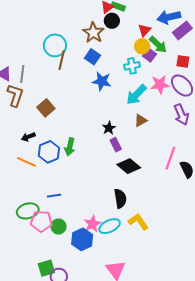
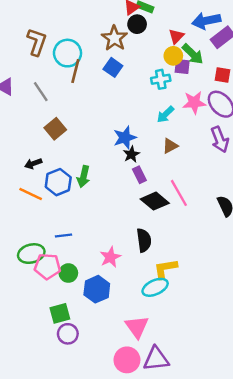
purple square: (150, 55) -> (182, 66), turned -32
gray line: (22, 74) -> (41, 92), moved, turned -42
blue star: (102, 81) -> (125, 138), moved, turned -30
brown L-shape: (15, 95) -> (37, 42), moved
cyan arrow: (136, 95) -> (165, 114), size x0.7
pink line: (170, 158) -> (179, 193), moved, turned -50
yellow L-shape: (138, 222) -> (165, 269), turned -65
pink star: (92, 224) -> (110, 257), moved
cyan ellipse: (110, 226) -> (155, 287), moved
green square: (46, 268) -> (60, 313), moved

